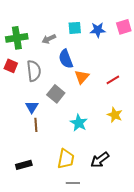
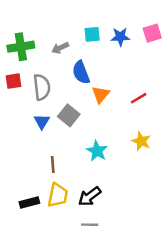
red square: (11, 66) -> (14, 81), turned -32
blue triangle: (32, 107) -> (42, 122), moved
brown line: (36, 125) -> (53, 165), moved
yellow trapezoid: (66, 159) -> (58, 195), moved
black arrow: (100, 160) -> (90, 196), moved

